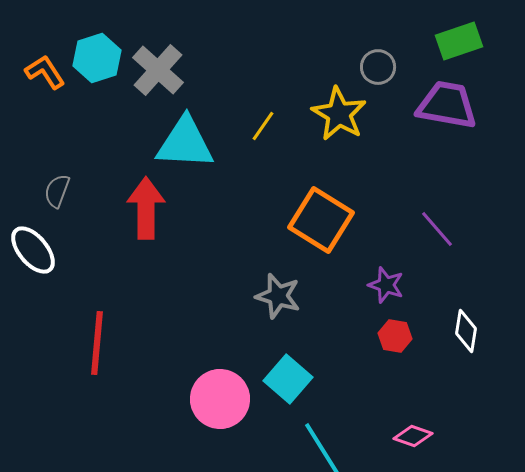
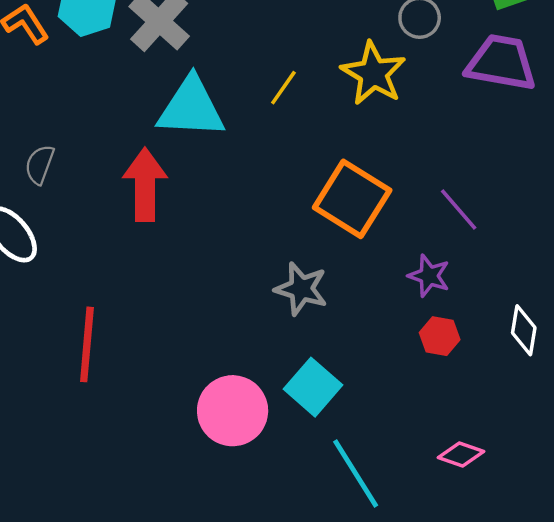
purple line: (437, 229) -> (459, 210), moved

